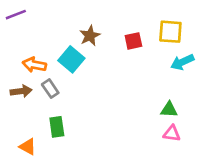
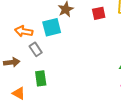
cyan square: (71, 59) -> (52, 27), turned 36
brown arrow: (21, 91) -> (12, 62), moved

